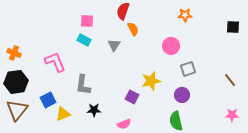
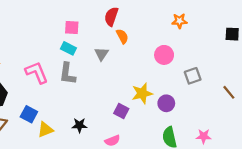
gray square: (188, 69) -> (193, 76), moved
gray L-shape: (83, 85) -> (67, 74), moved
purple circle: (182, 95) -> (166, 103), moved
blue square: (48, 100) -> (29, 114), turned -35
pink star: (232, 115) -> (204, 136), moved

